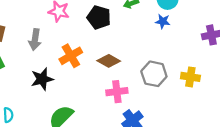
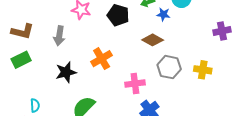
blue star: (163, 21) -> (163, 14), moved
orange cross: (71, 56) -> (102, 59), moved
brown diamond: (109, 61) -> (153, 40), moved

